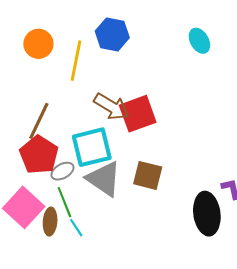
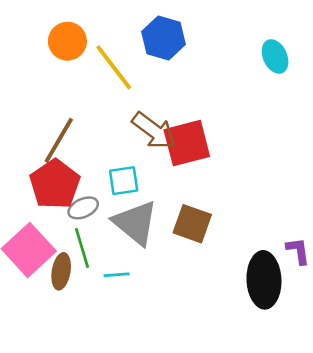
yellow line: (76, 61) -> (114, 67), turned -54
cyan square: (92, 147) -> (124, 181), size x0.6
cyan line: (76, 228) -> (117, 275), moved, turned -66

